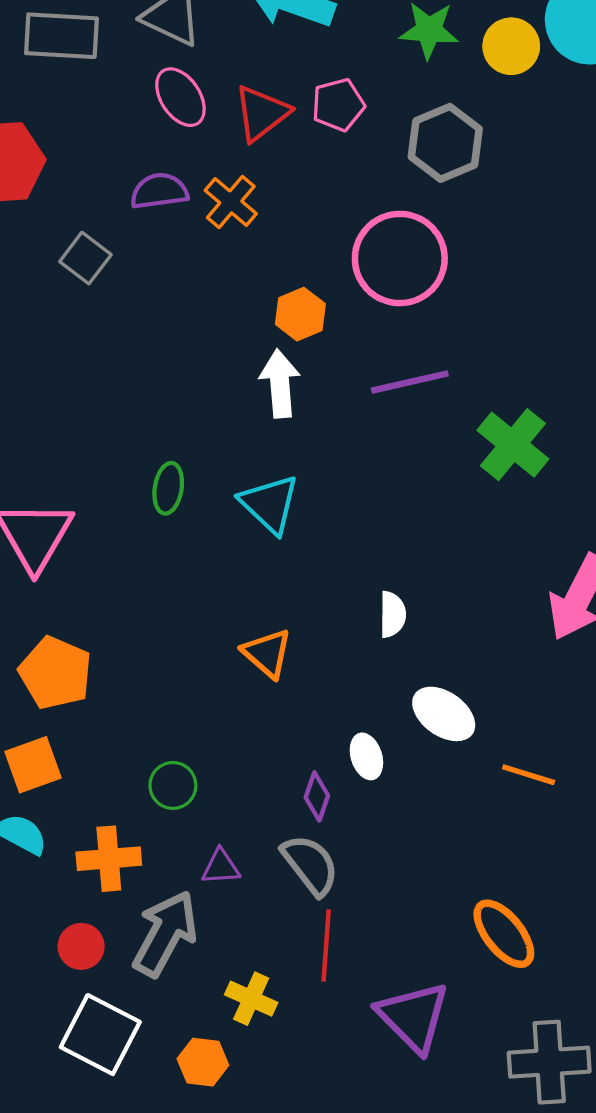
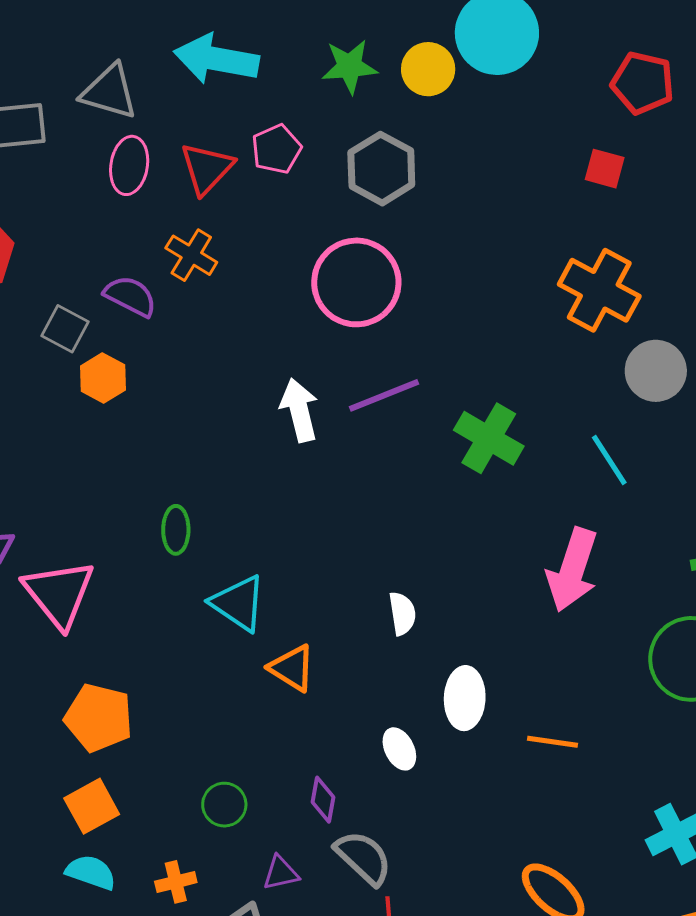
pink ellipse: (180, 97) -> (129, 165), turned 52
purple semicircle: (159, 191) -> (130, 296), moved, turned 44
orange hexagon: (300, 314) -> (103, 378), moved
white arrow: (280, 384) -> (299, 410), moved
cyan triangle: (270, 504) -> (238, 603), moved
white ellipse: (444, 714) -> (465, 698), turned 66
purple diamond: (317, 796) -> (323, 800), moved
orange cross: (109, 859) -> (176, 882), size x0.7

